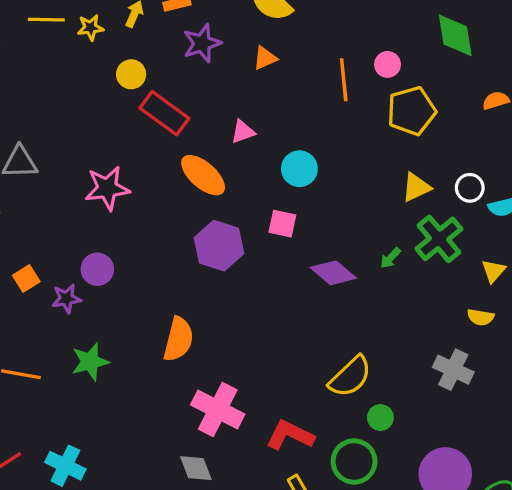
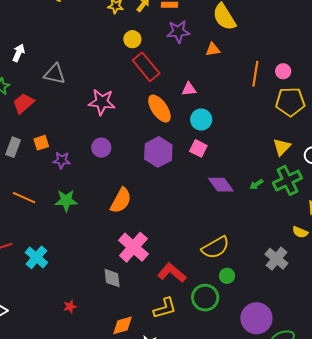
cyan circle: (299, 169) -> (201, 120), moved
yellow triangle: (416, 187) -> (282, 147), turned -36
purple circle: (97, 269) -> (101, 148), moved

